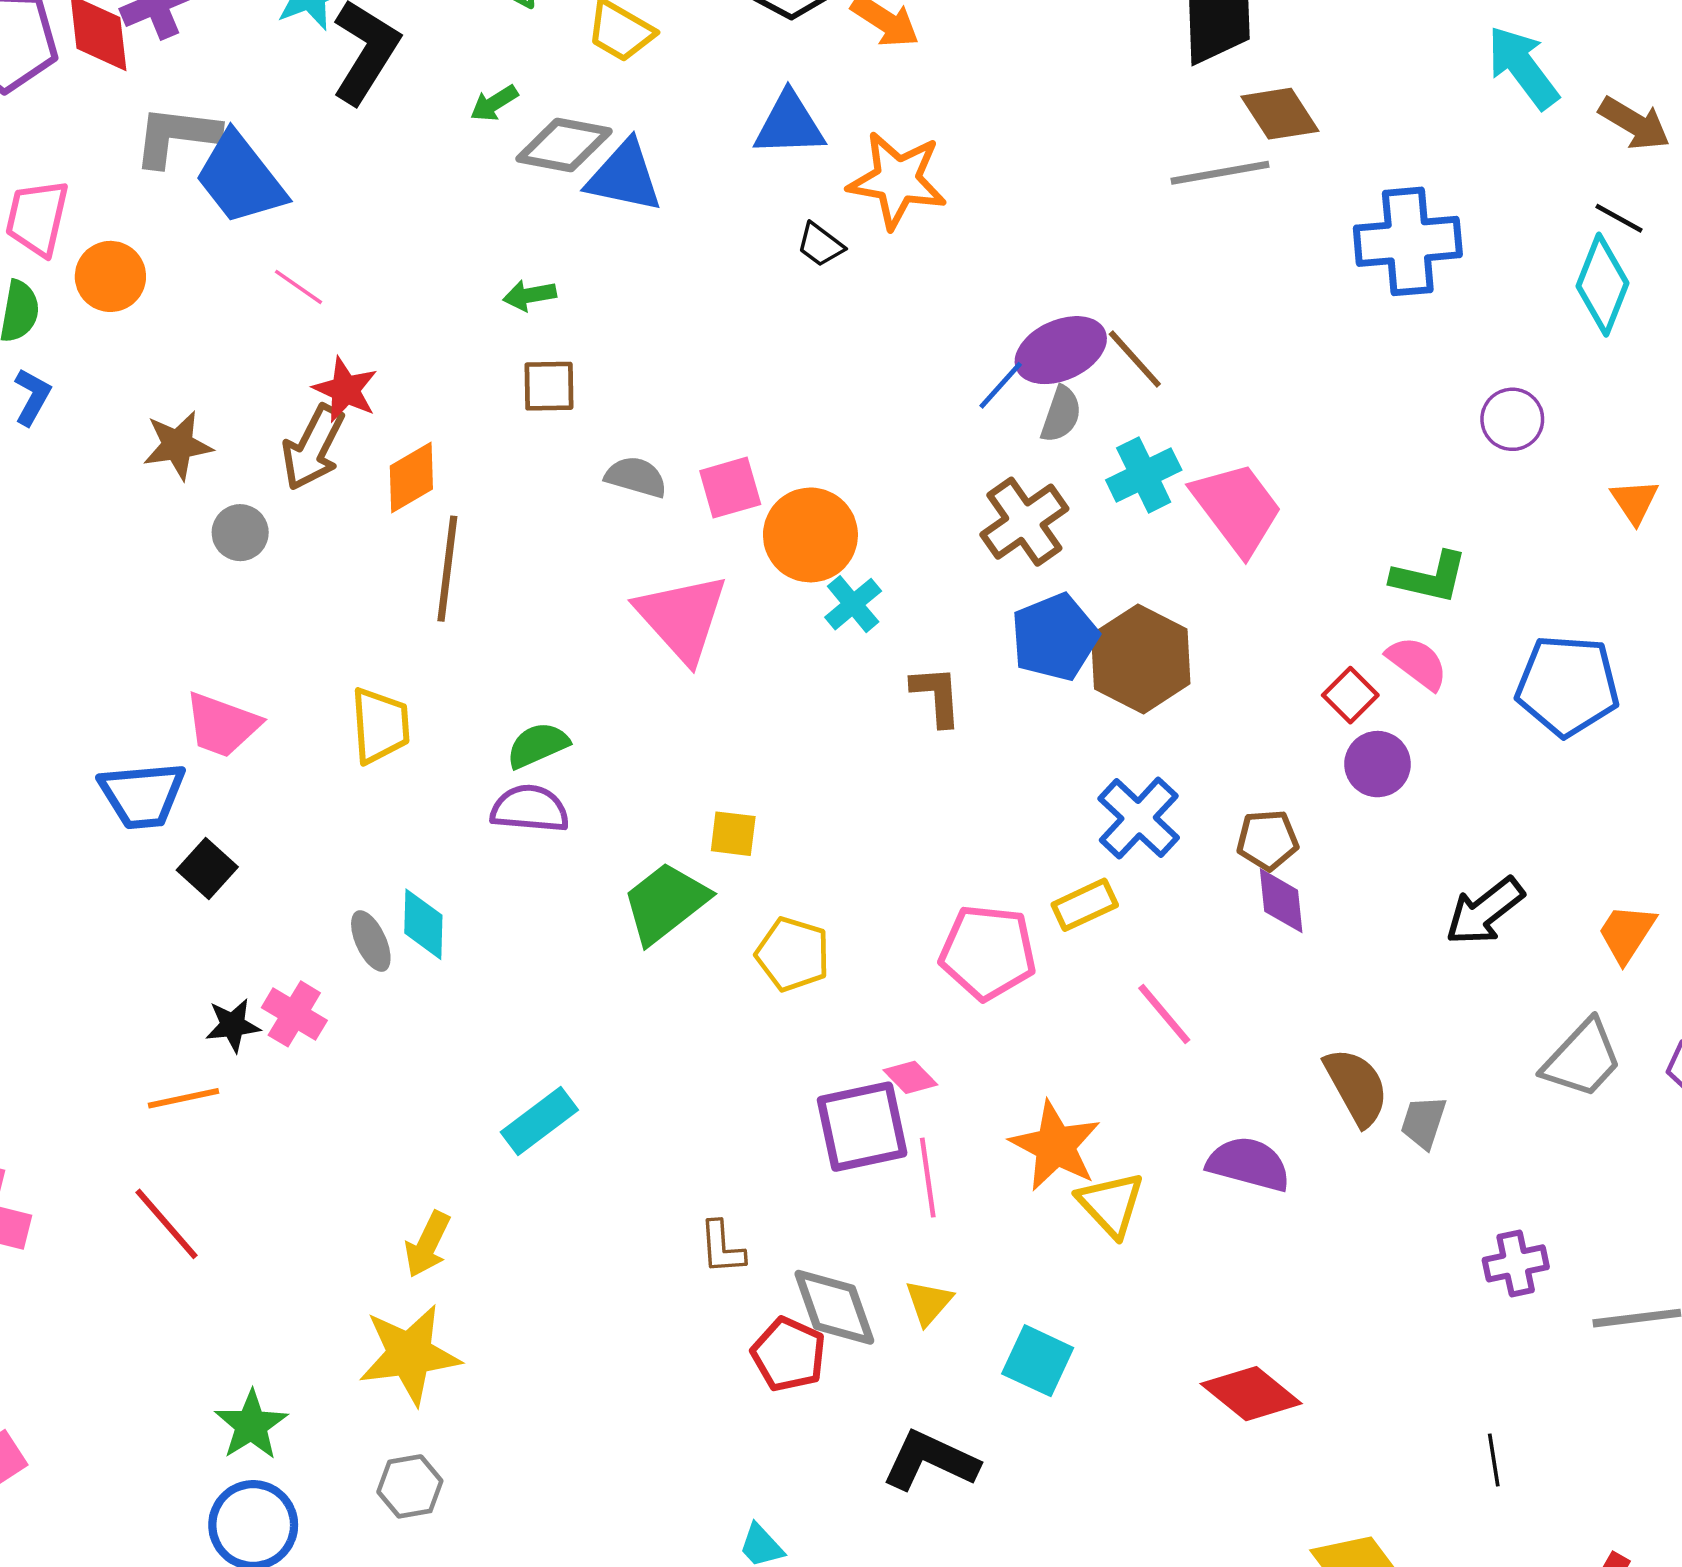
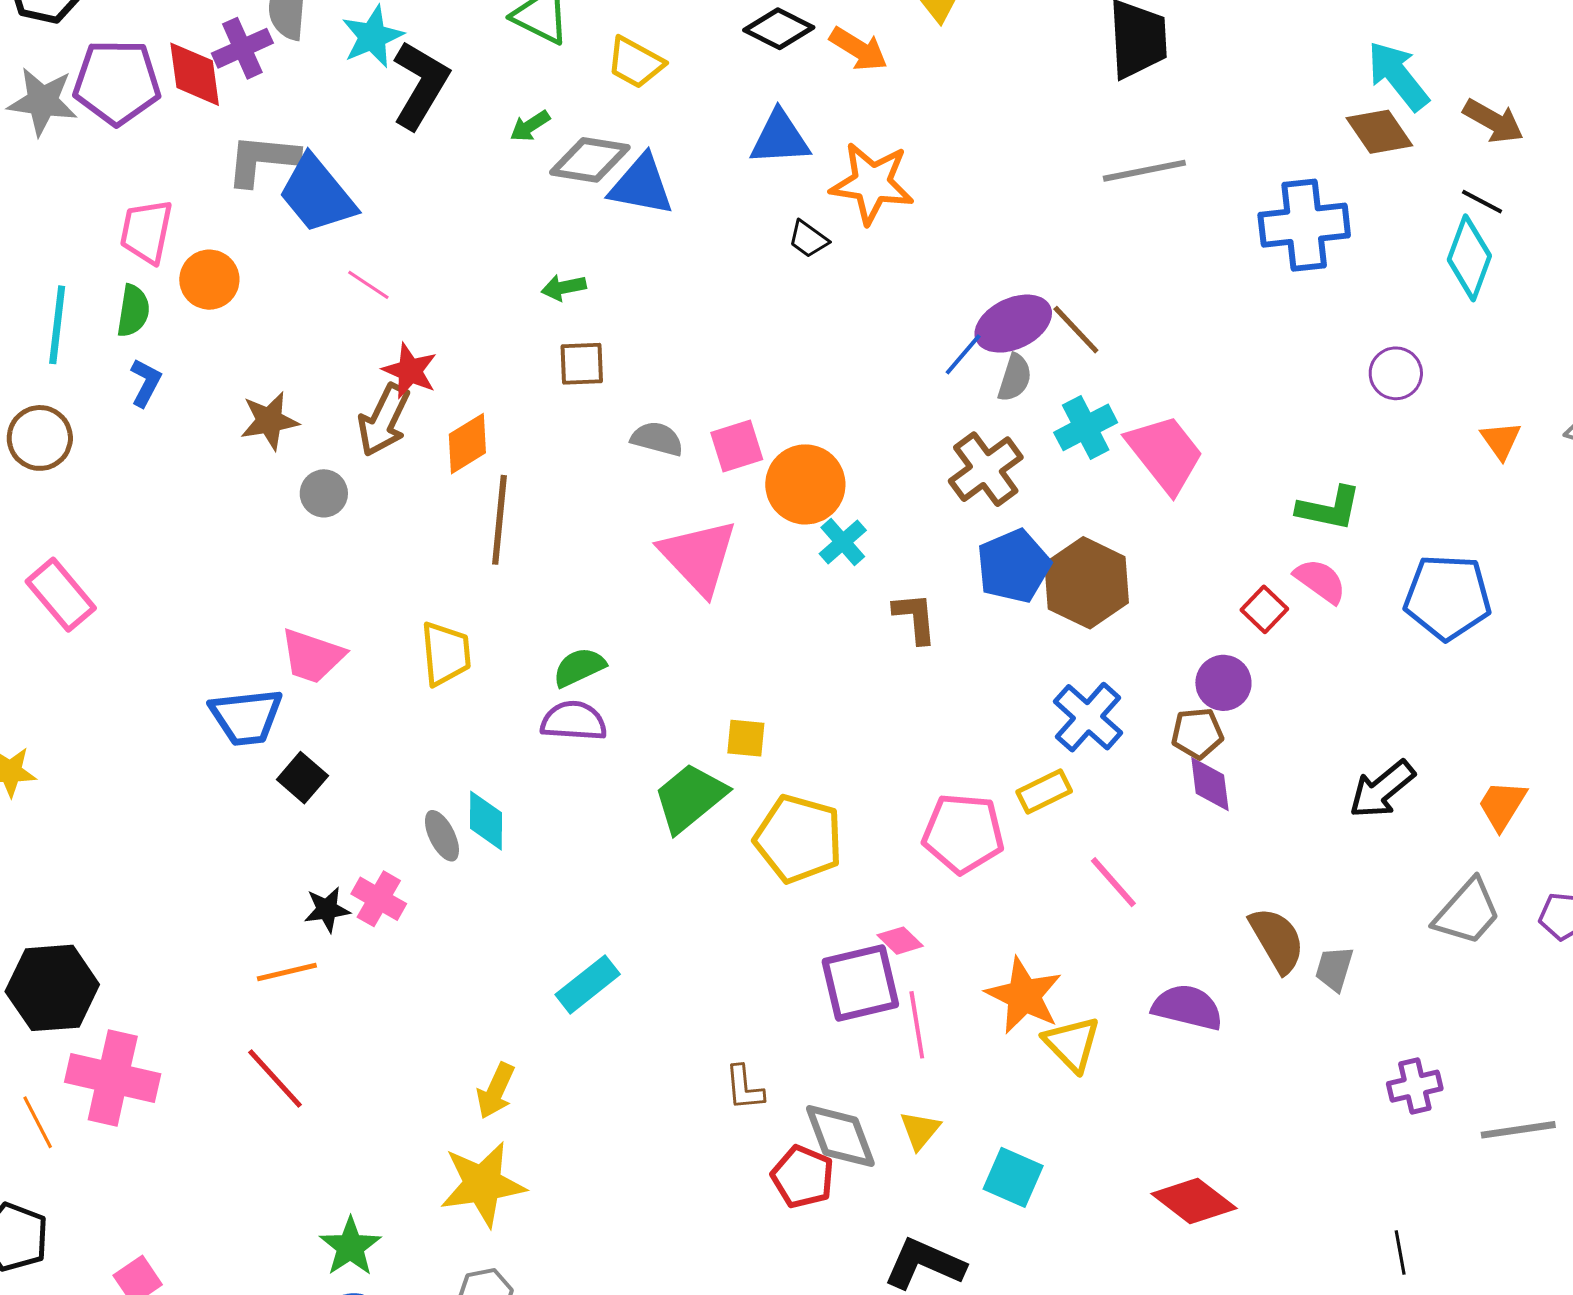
brown diamond: (1280, 114) -> (1379, 132), moved
purple circle: (1378, 764) -> (1223, 683), moved
yellow pentagon: (793, 954) -> (799, 839), size x1.4

